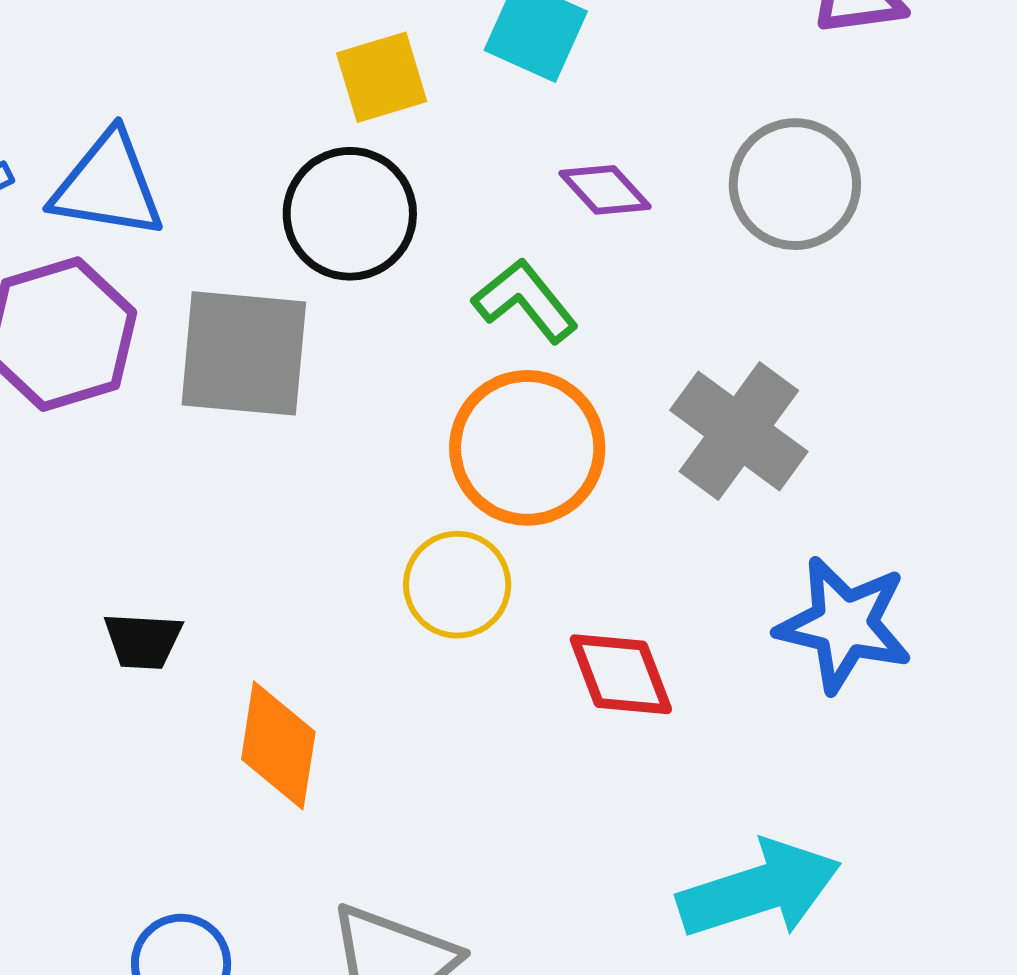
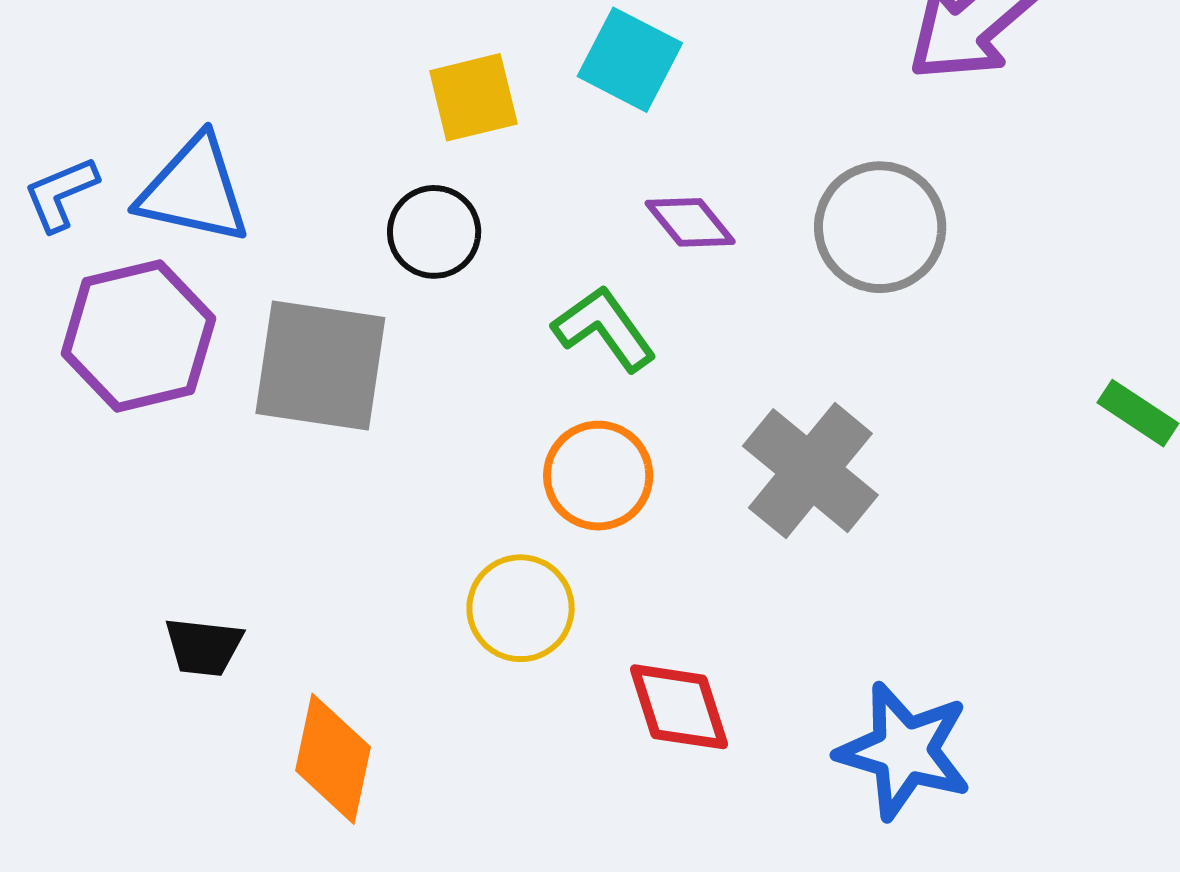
black circle: (350, 214) -> (434, 232), size x0.7
orange circle: (527, 448) -> (598, 476), size x0.7
blue star: (844, 624) -> (904, 751), moved

